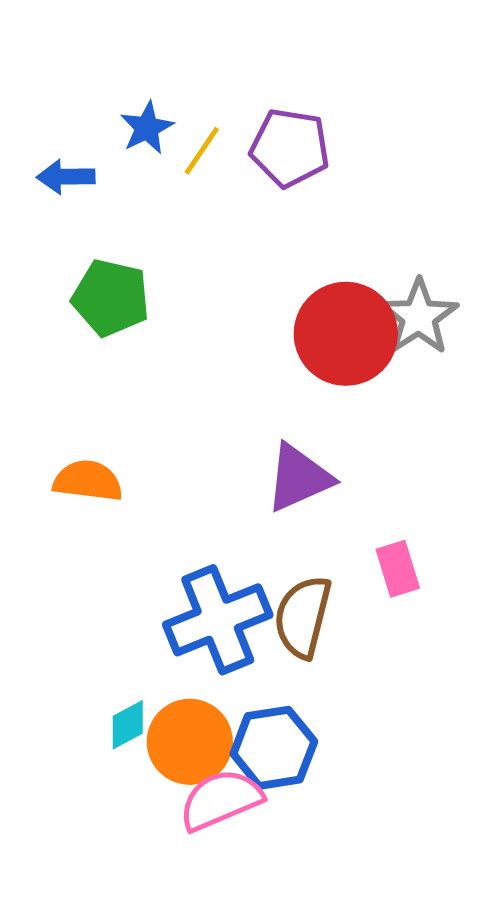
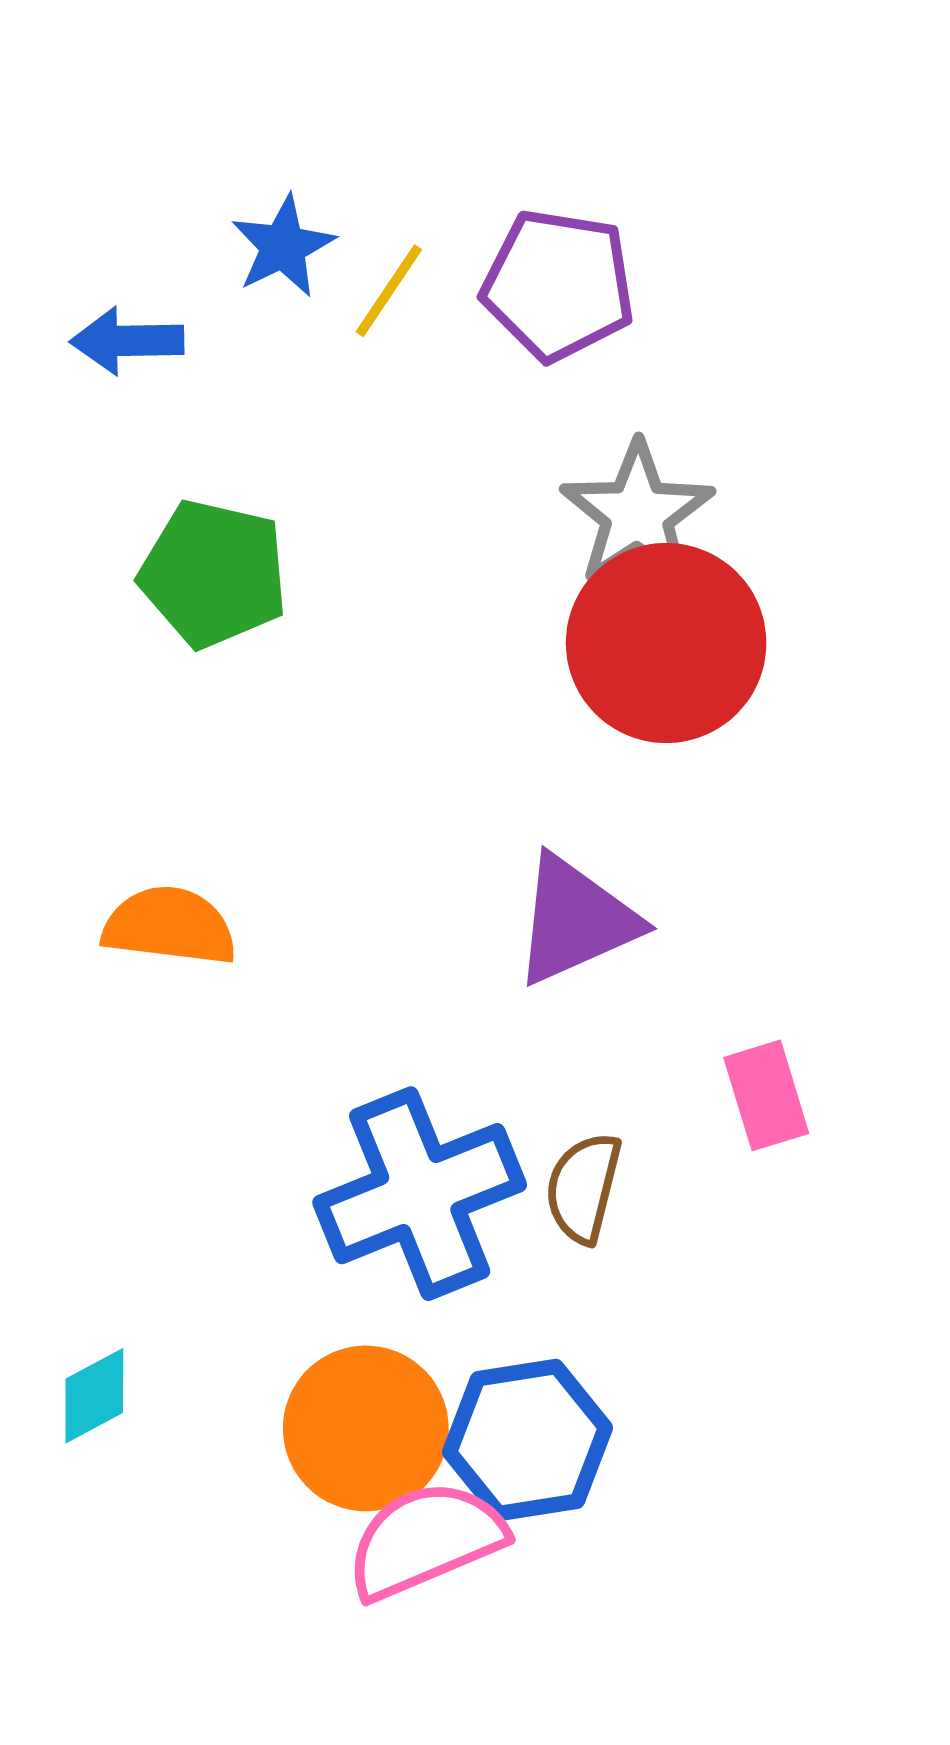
gray star: (419, 317) -> (637, 514), moved
brown semicircle: (303, 617) -> (583, 1188), size x0.7
cyan diamond: (128, 725) -> (94, 1396), moved

